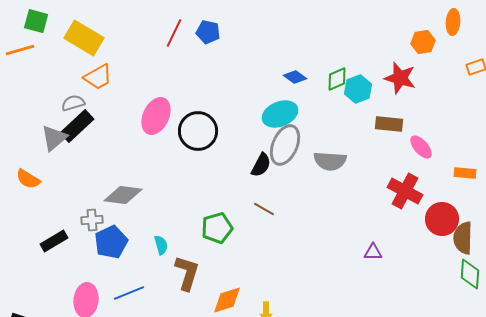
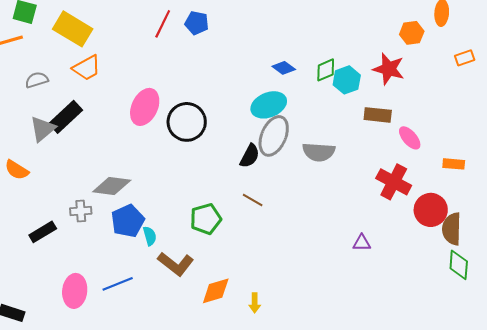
gray semicircle: (73, 103) -> (37, 80), moved
blue pentagon: (111, 242) -> (128, 221), moved
brown L-shape: (187, 273) -> (176, 264), turned 111

